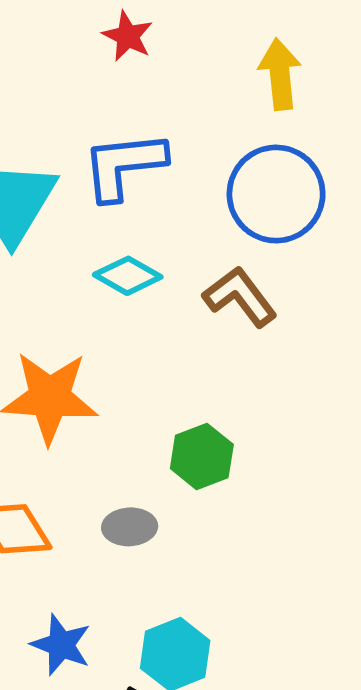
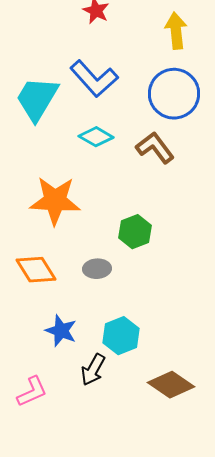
blue L-shape: (124, 165) -> (94, 79), turned -126

